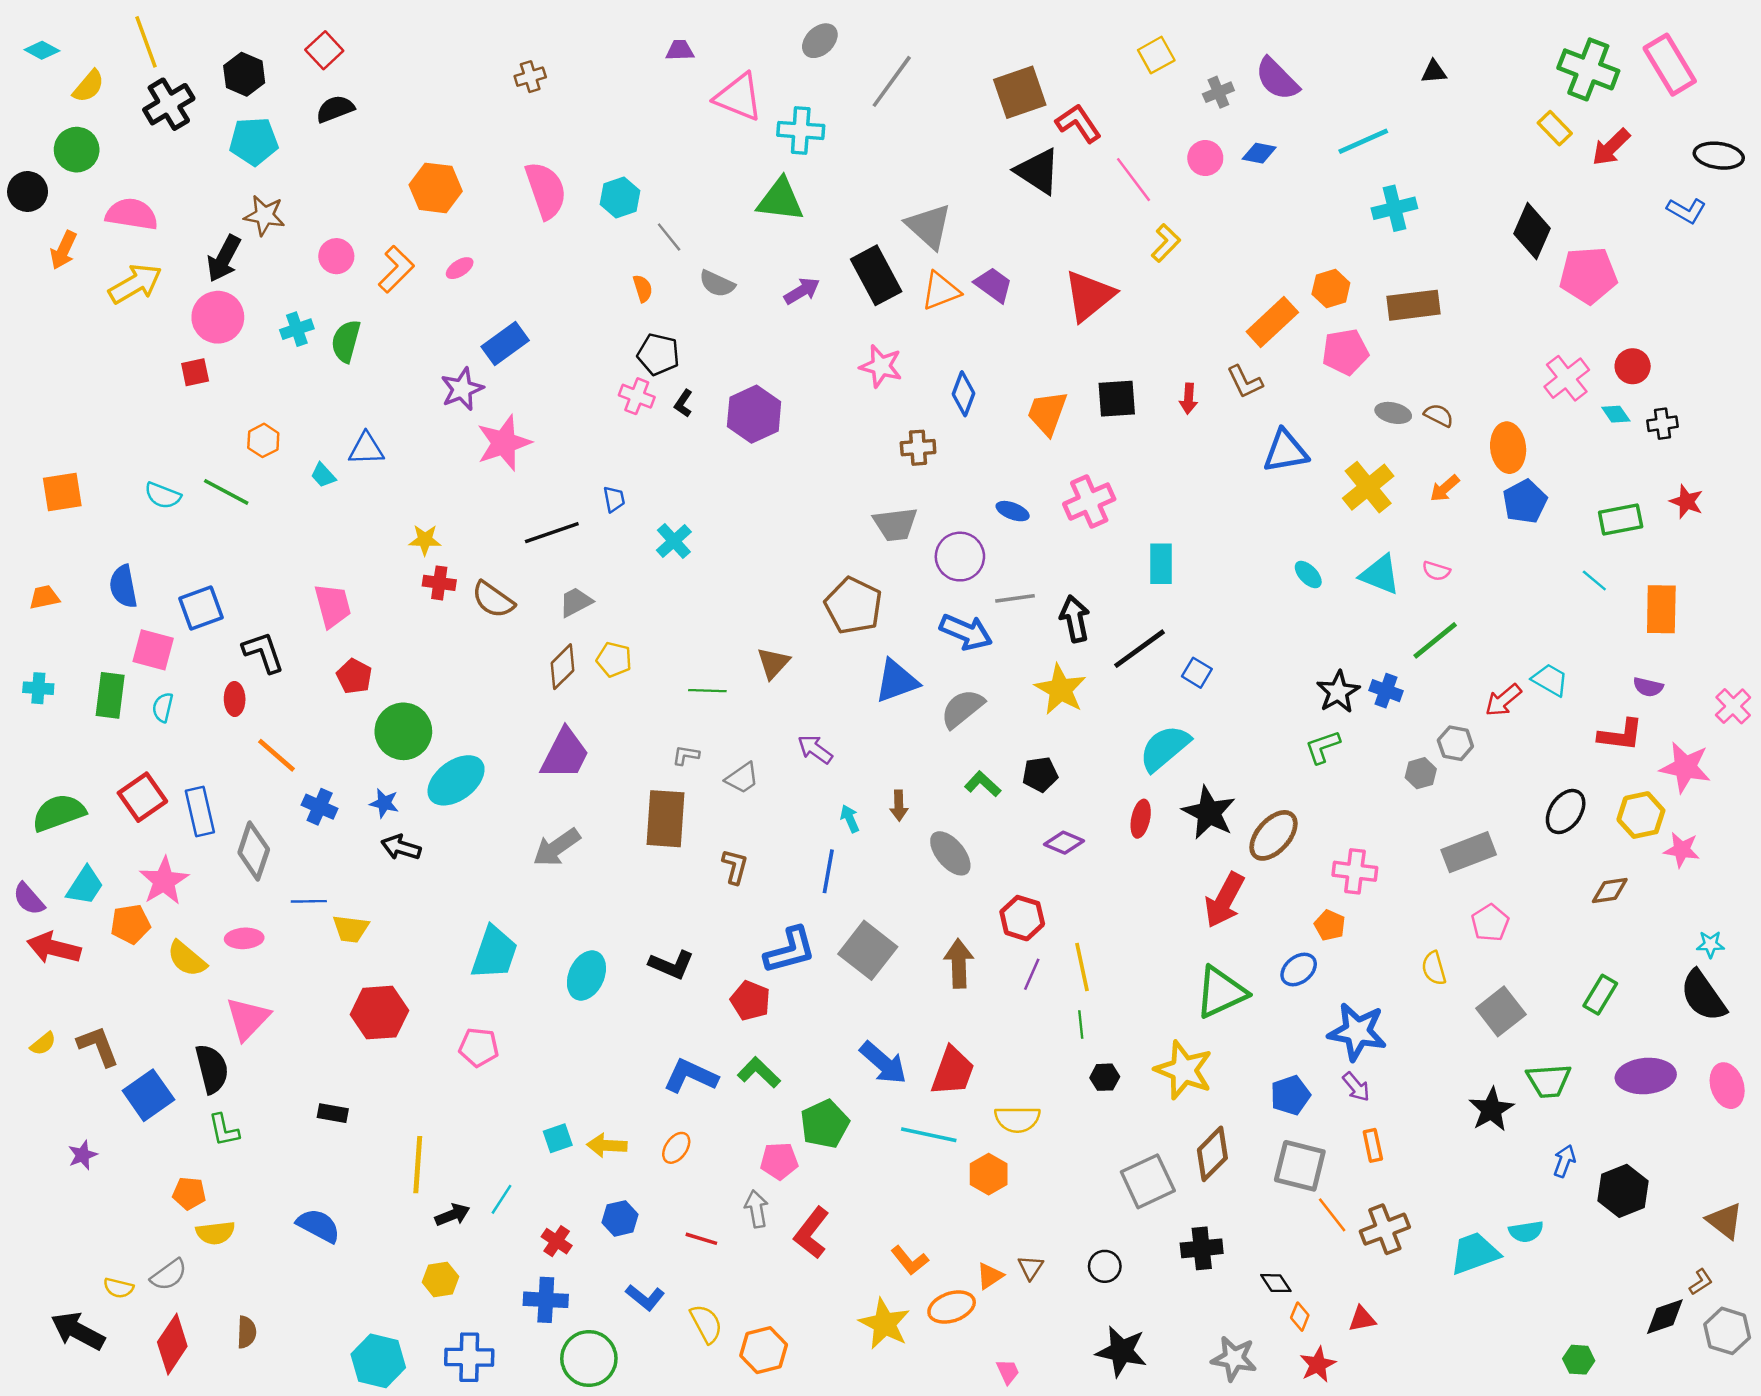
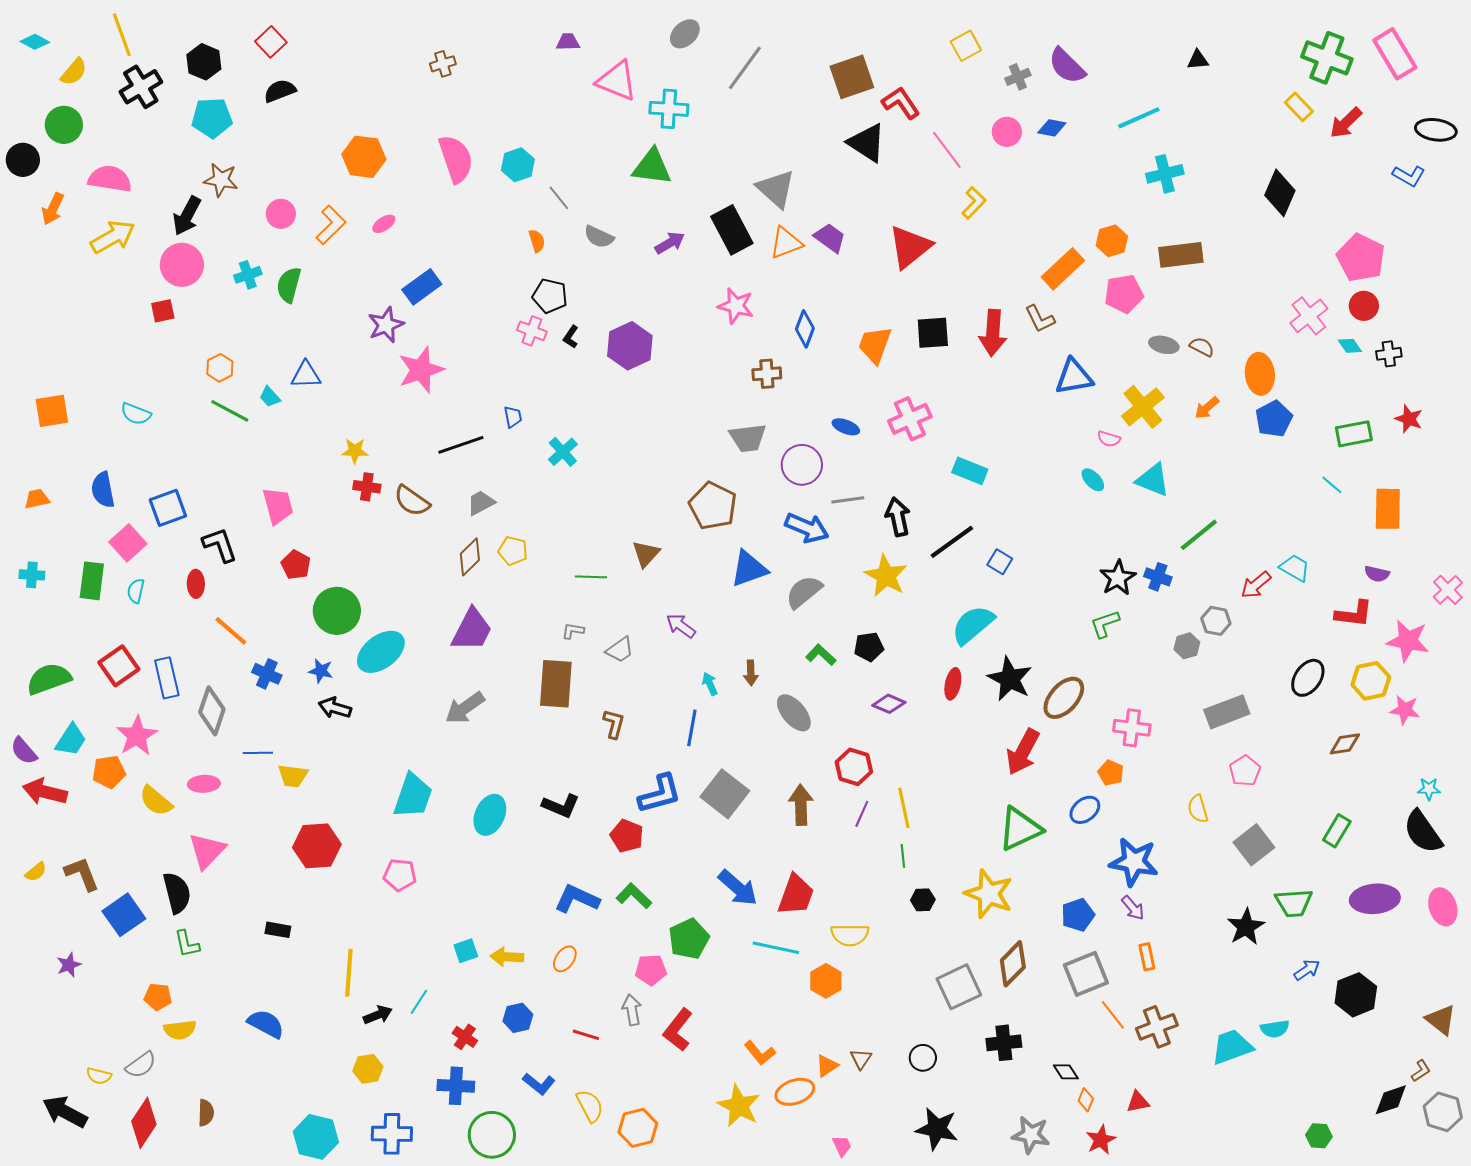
pink pentagon: (1588, 275) -> (1361, 258), moved, turned 30
red arrow: (1189, 399) -> (993, 333), size x1.8
green line: (226, 492) -> (230, 411), moved
cyan rectangle: (1161, 564) -> (970, 471), turned -68
pink semicircle: (1436, 571) -> (1109, 439), moved
pink square: (153, 650) -> (128, 543), turned 33
blue arrow: (1564, 1161) -> (1307, 970), turned 36
gray square: (1300, 1166) -> (1086, 974), turned -36

